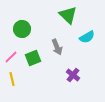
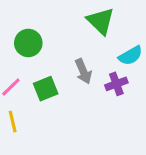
purple cross: (73, 75) -> (116, 84), moved, turned 32

